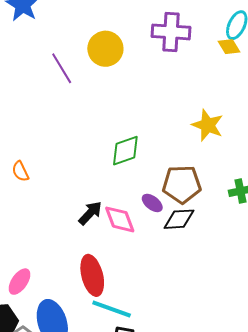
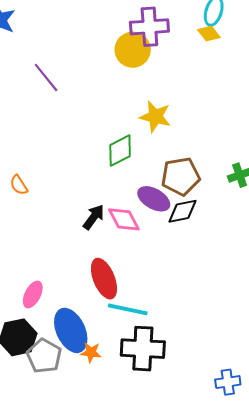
yellow circle: (105, 49) -> (133, 50), moved
yellow star: (208, 125) -> (155, 117), moved
purple ellipse: (152, 203) -> (154, 199), size x1.5

